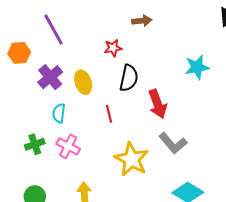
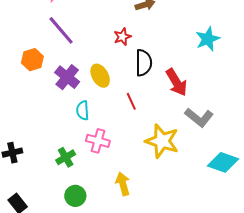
green cross: (35, 144) -> (66, 157), moved

